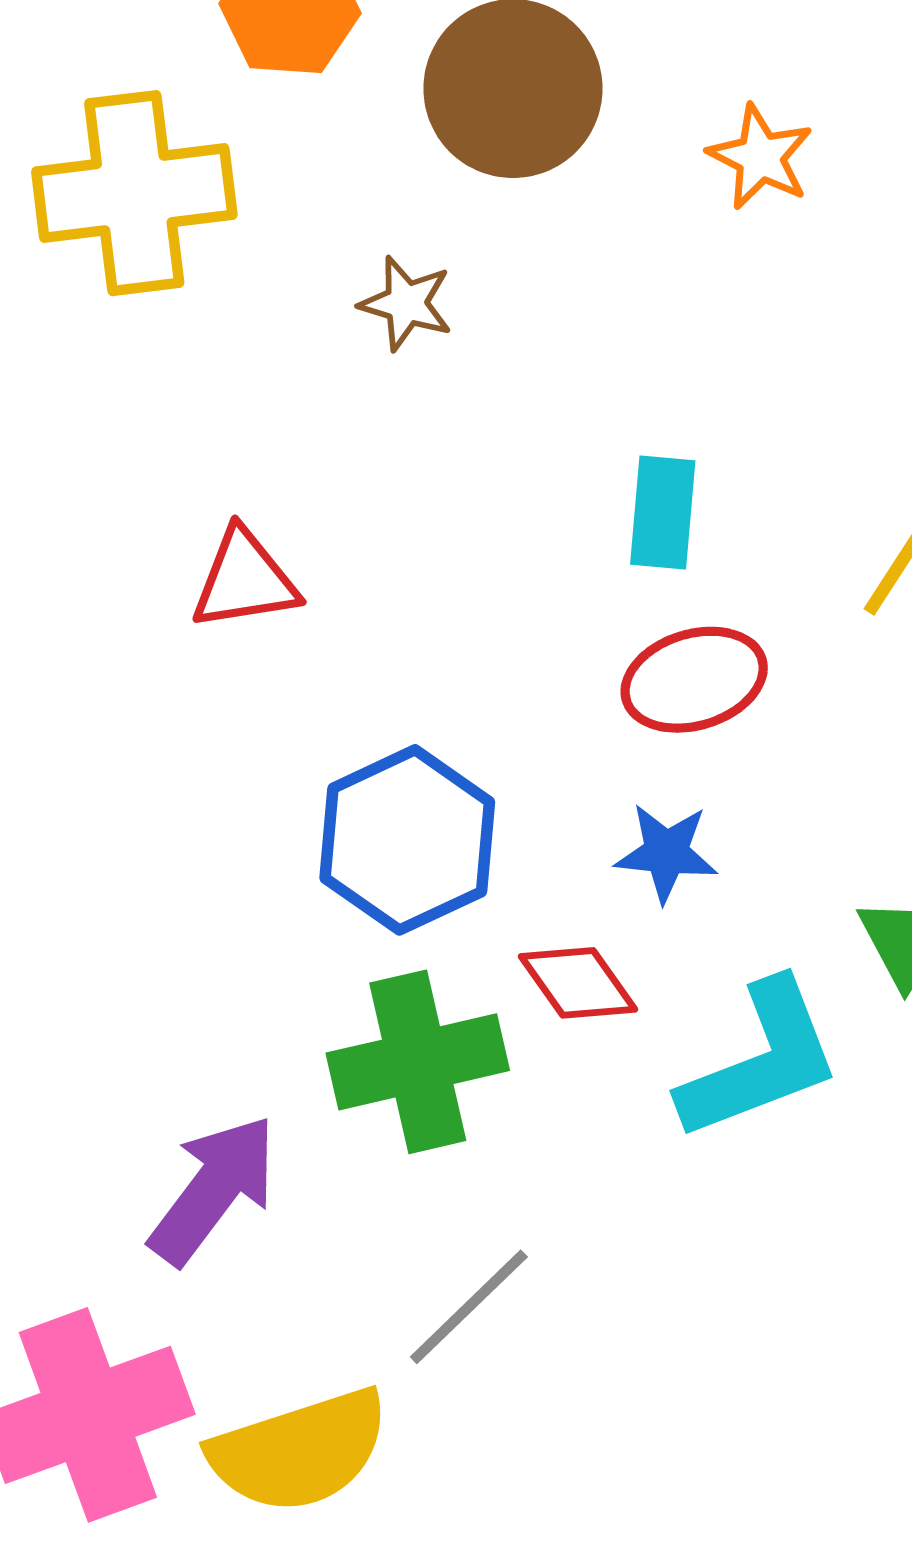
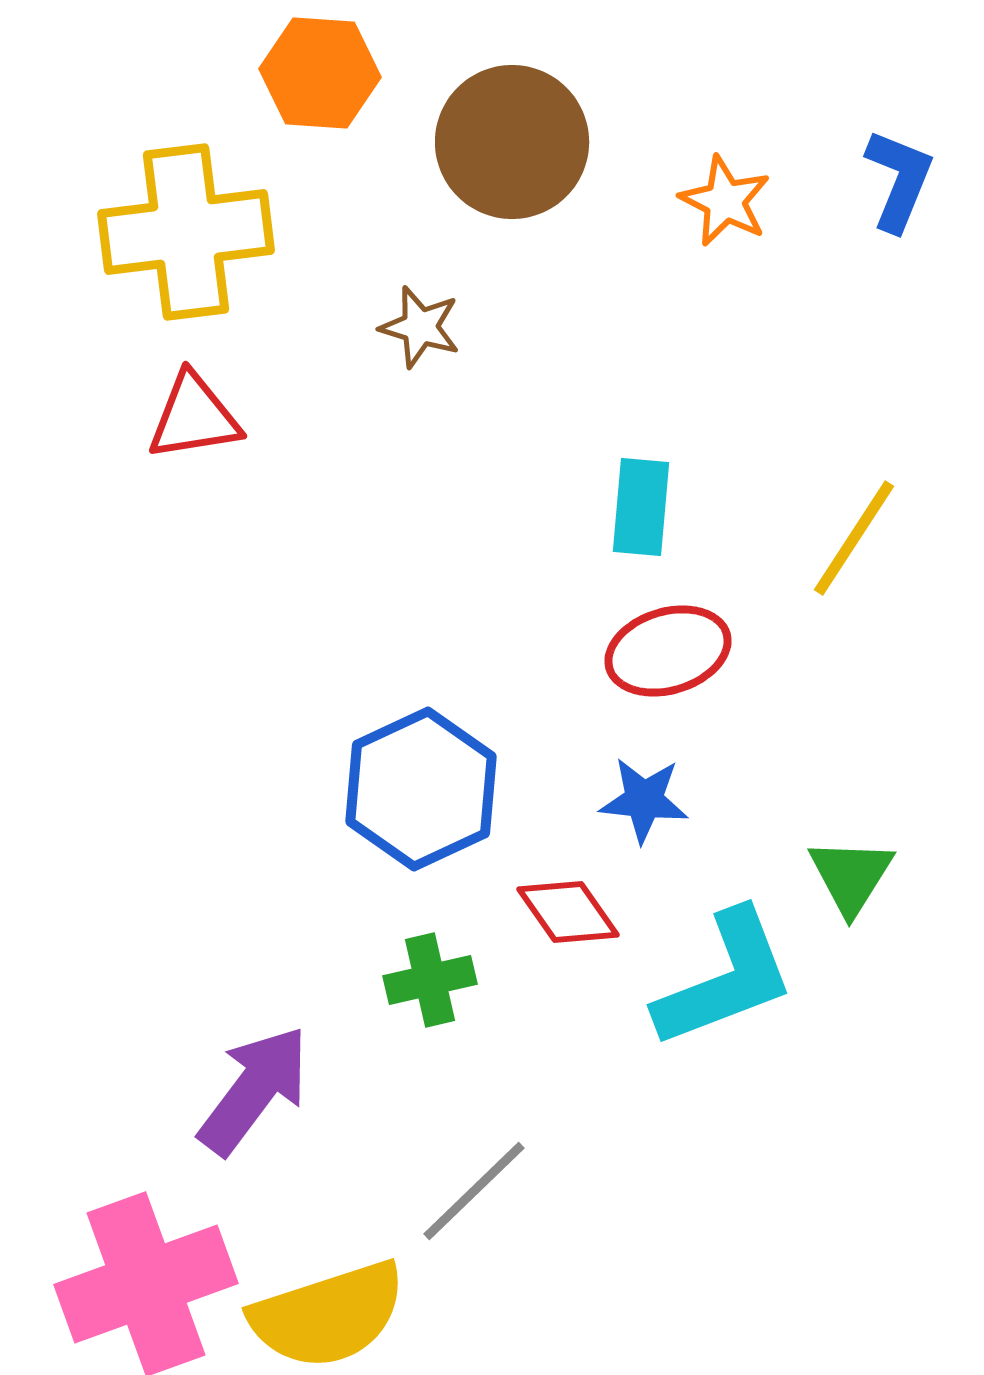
red triangle: (245, 580) -> (194, 417), moved
green cross: (418, 1062) -> (430, 980), size x0.6

